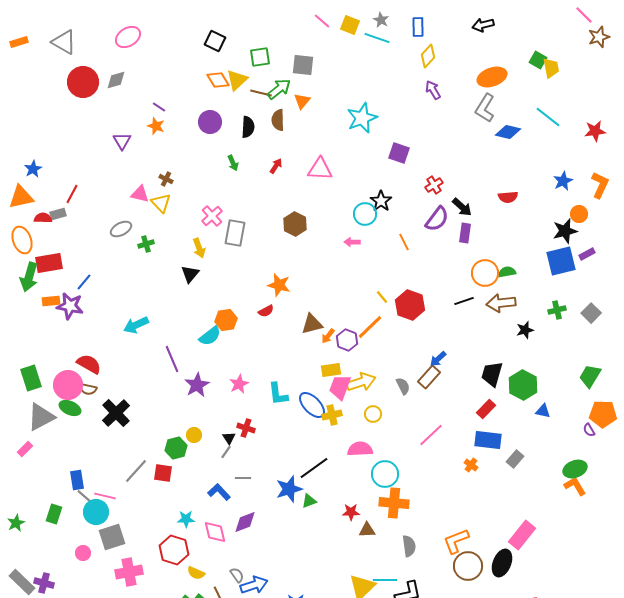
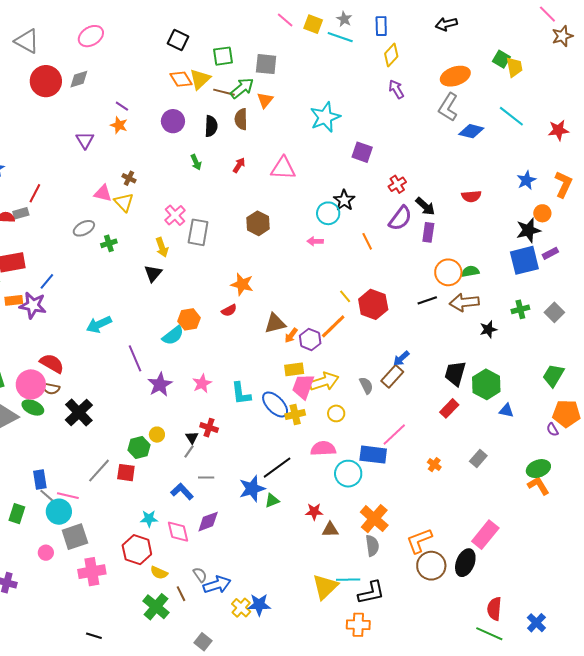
blue rectangle: (488, 440) -> (373, 455), moved
orange cross: (394, 503) -> (374, 519), moved, turned 36

